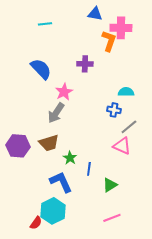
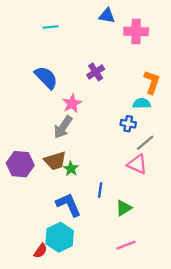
orange L-shape: (109, 41) -> (152, 82), moved
purple cross: (85, 64) -> (96, 72), turned -35
green star: (70, 158) -> (71, 169), moved

